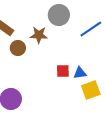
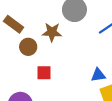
red square: (63, 71) -> (44, 73), moved

